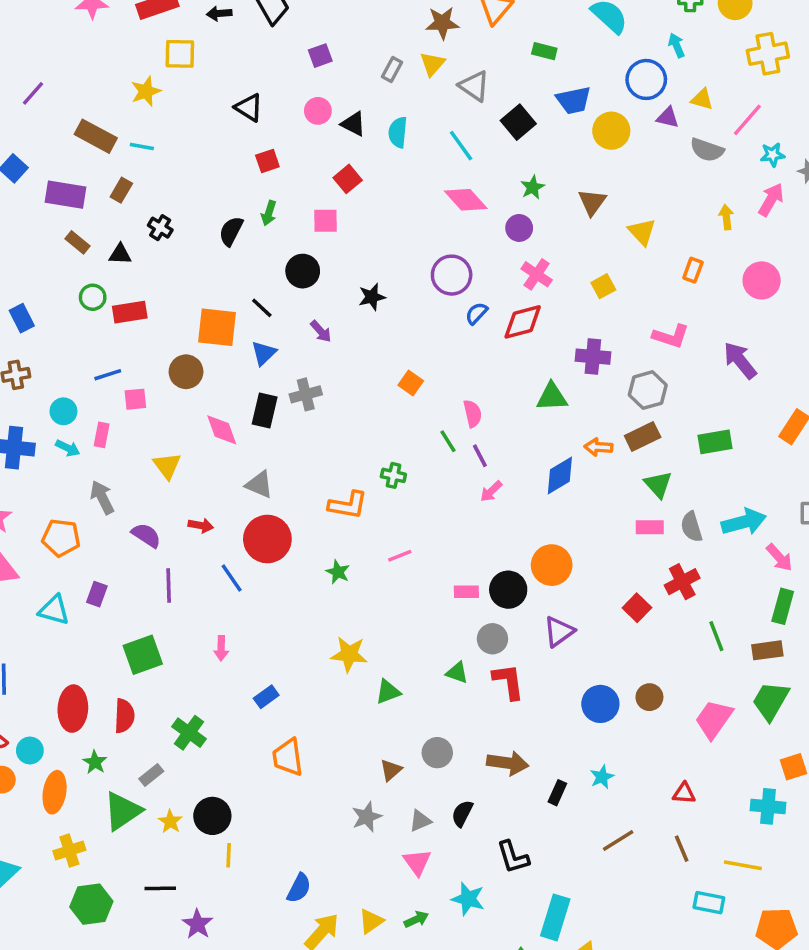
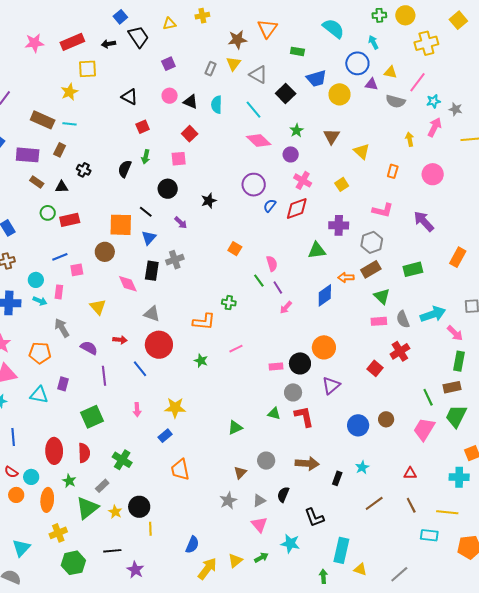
green line: (716, 636) -> (428, 397), moved
yellow star: (349, 654) -> (175, 408), moved

